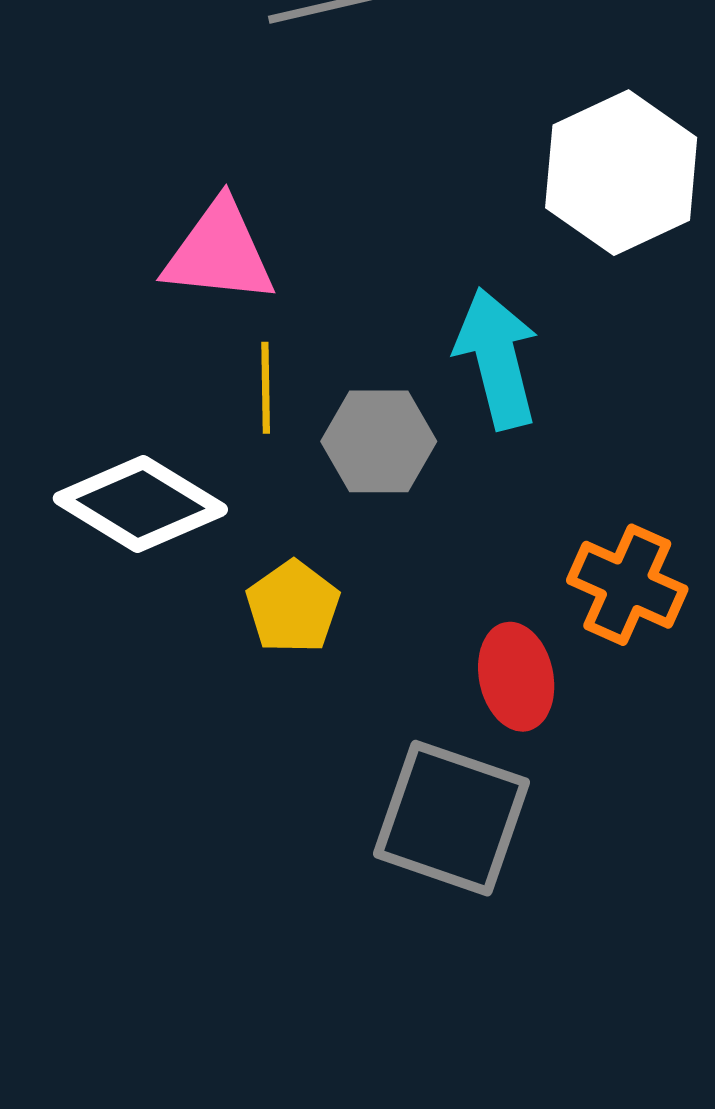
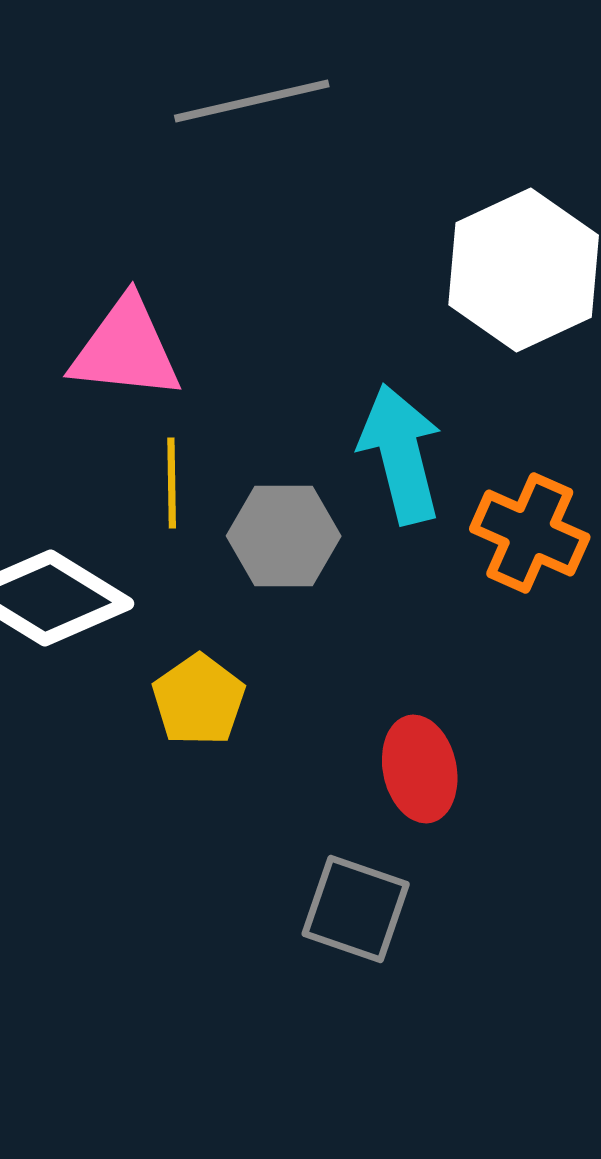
orange cross: (627, 585) -> (530, 533), moved
gray square: (452, 818) -> (356, 909), size x0.7

